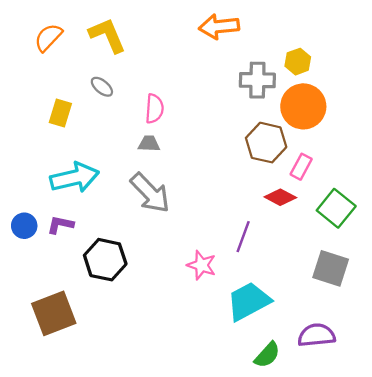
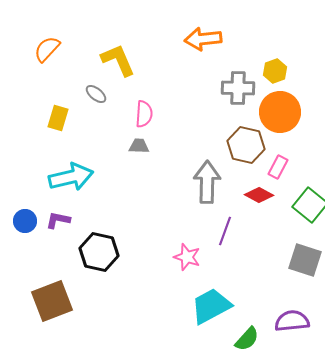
yellow L-shape: (107, 35) -> (118, 60), moved
gray arrow: (150, 193) -> (207, 182), moved, turned -135
cyan trapezoid: (249, 301) -> (211, 306), moved

